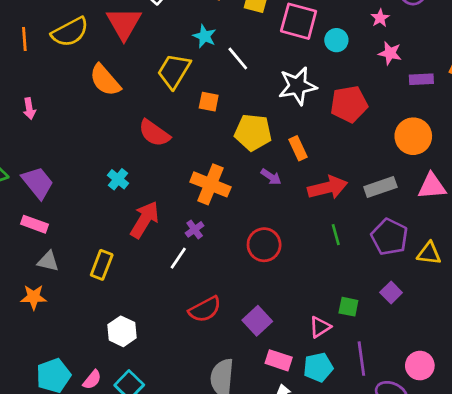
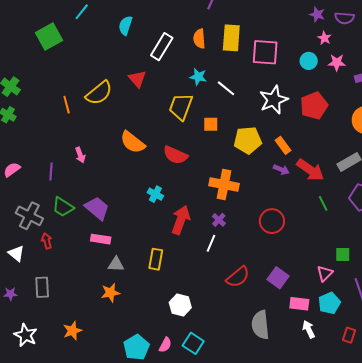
red triangle: (124, 23) -> (137, 79), size x0.7
cyan circle: (336, 40) -> (309, 61), moved
orange semicircle: (105, 80) -> (133, 142), moved
purple arrow: (271, 177) -> (281, 170), moved
red arrow: (328, 188) -> (310, 170), turned 60

